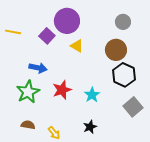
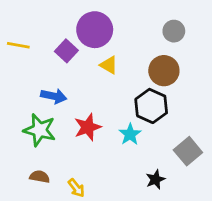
black hexagon: (124, 75) -> (151, 106), moved
green star: (28, 92) -> (40, 130), turned -30
black star: (90, 127) -> (155, 179), moved

